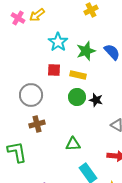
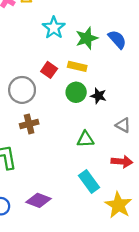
red square: (54, 70) -> (49, 70), moved, turned 32
green triangle: (73, 144) -> (85, 139), moved

